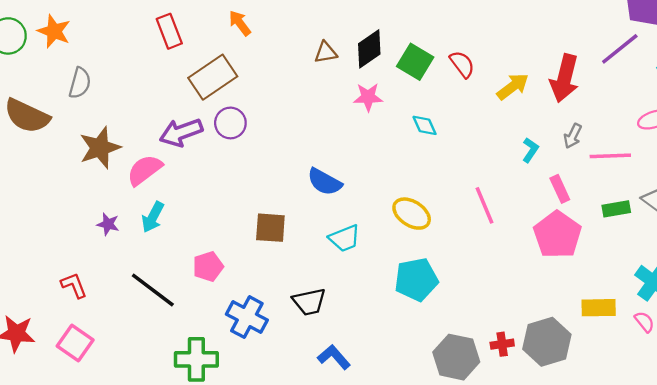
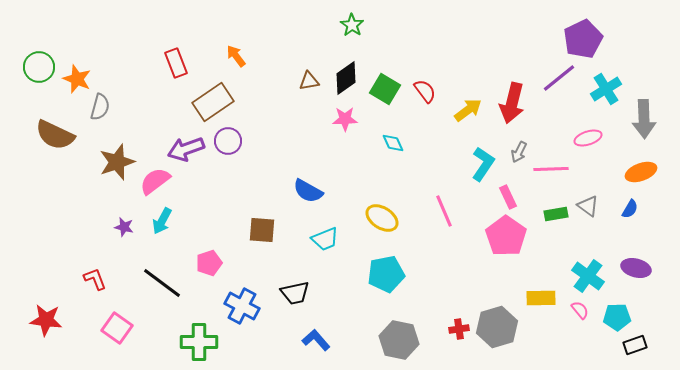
orange star: (54, 31) -> (77, 79), moved
cyan L-shape: (530, 150) -> (483, 164), size x1.6
pink square: (75, 343) -> (117, 328), moved
gray hexagon: (456, 357) -> (399, 340), moved

